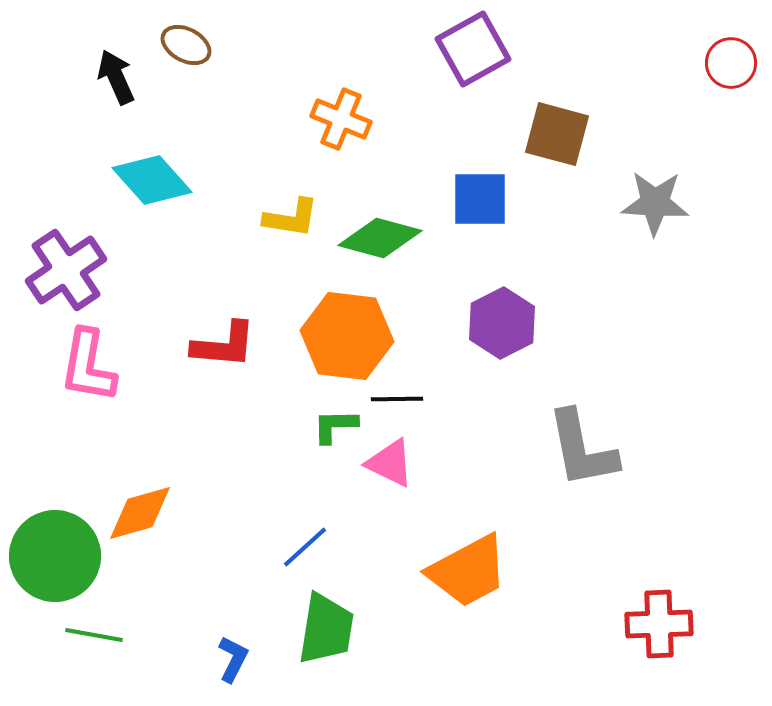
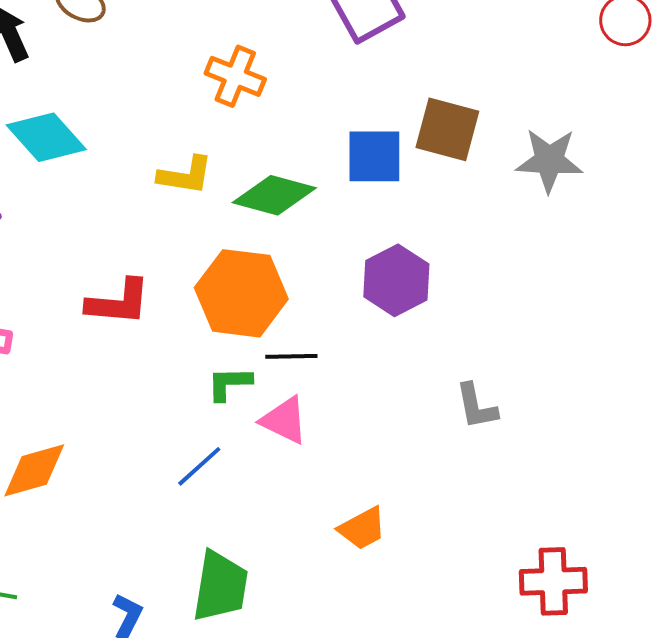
brown square: (557, 134) -> (447, 129), moved
gray L-shape: (582, 449) -> (476, 406), size x0.6
blue line: (305, 547) -> (199, 466), moved
orange trapezoid: (468, 571) -> (362, 528), size x0.6

